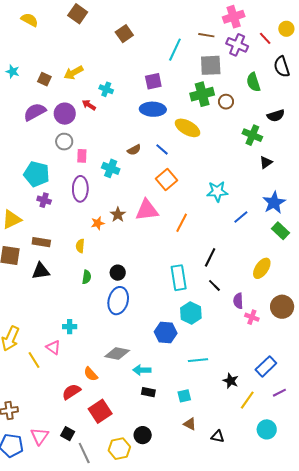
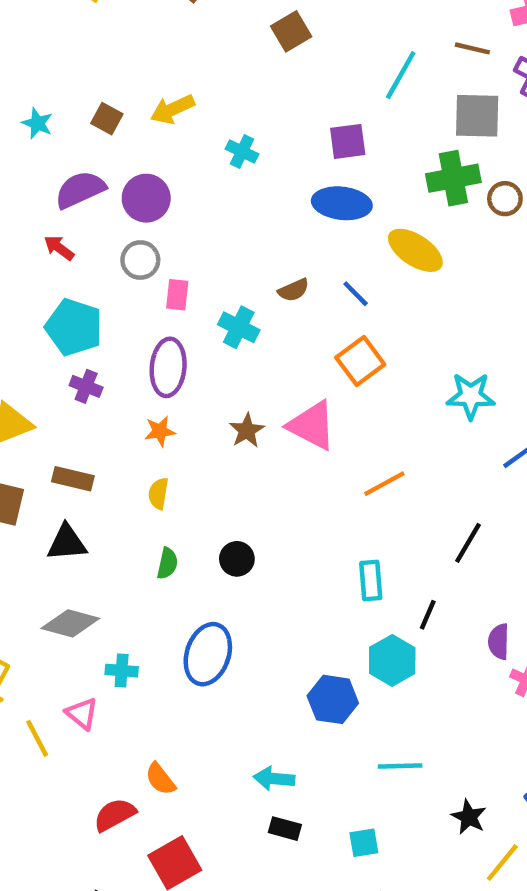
cyan star: (13, 72) -> (37, 123), moved
red arrow: (89, 105) -> (59, 248), moved
pink triangle: (147, 210) -> (312, 426), turned 30
orange star: (98, 223) -> (160, 431), moved
orange line: (182, 223) -> (384, 484), moved, turned 30
black line: (210, 257) -> (468, 543), moved
cyan rectangle: (179, 278) -> (371, 580), size x0.7
black line: (214, 285) -> (428, 615), moved, turned 64
blue ellipse: (118, 301) -> (208, 654), moved
gray diamond: (117, 354) -> (70, 623), moved

